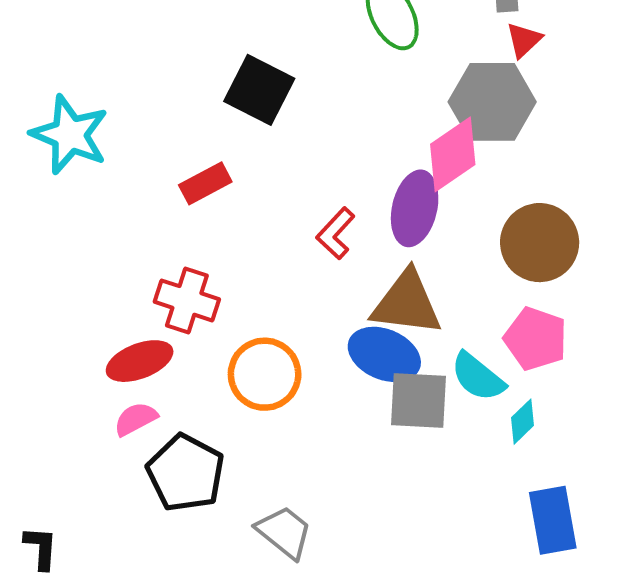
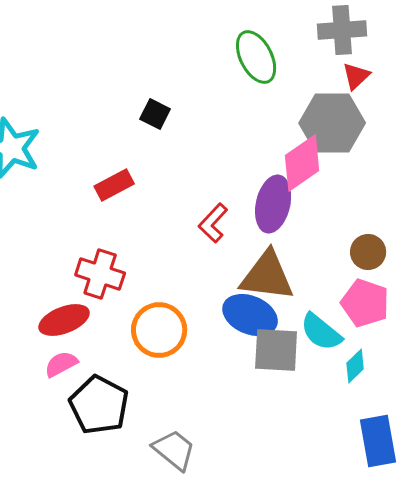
black square: (259, 90) -> (155, 114), size x0.6
brown circle: (540, 243) -> (368, 252), moved, size x0.6

